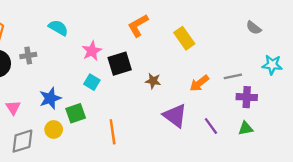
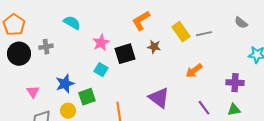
gray line: (233, 76) -> (204, 34), moved
brown star: (153, 81) -> (154, 47), moved
purple triangle: (175, 116) -> (159, 98), moved

